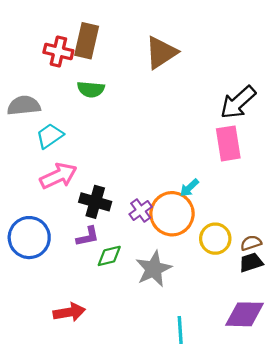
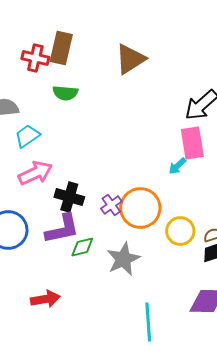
cyan arrow: (189, 188) -> (177, 166), moved
purple L-shape: (88, 236) -> (62, 229), size x1.6

